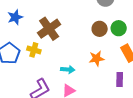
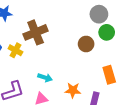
green circle: (119, 28) -> (107, 32), moved
orange star: (97, 58) -> (73, 90), moved

